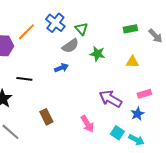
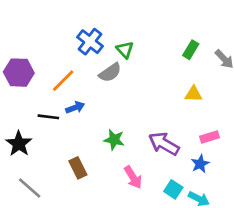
green rectangle: (130, 29) -> (191, 50), turned -48
orange line: (26, 32) -> (63, 81), moved
green star: (97, 54) -> (114, 140), moved
blue arrow: (61, 68) -> (75, 107), moved

